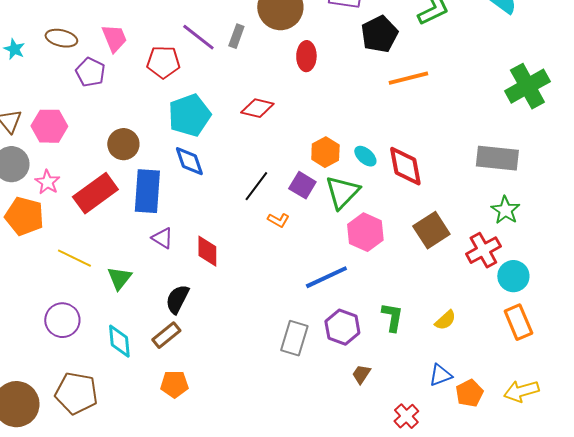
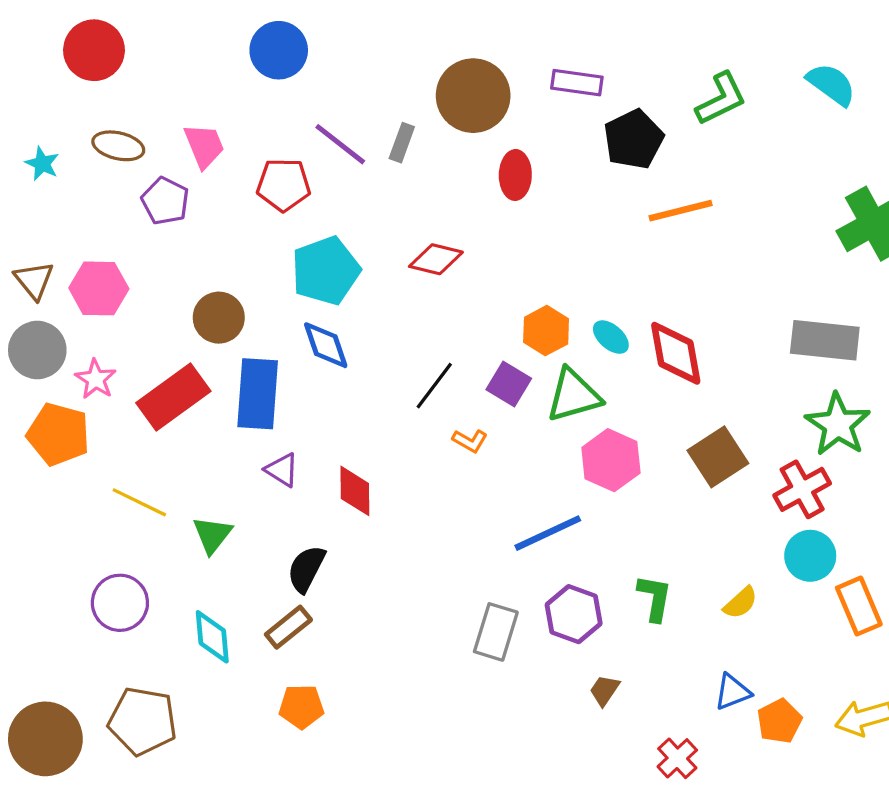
green triangle: (342, 192) -> (574, 395), turned 30
green star: (505, 210) -> (838, 425), size x1.4
cyan circle: (513, 276) -> (810, 556), moved

